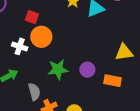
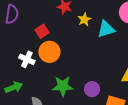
red square: (32, 17) -> (42, 31), turned 32

